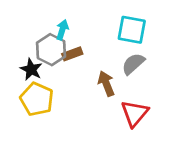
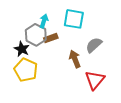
cyan square: (132, 30) -> (74, 19), moved

